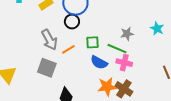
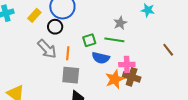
black circle: (72, 22) -> (55, 27), moved
orange line: (68, 49) -> (68, 53), turned -40
pink cross: (124, 63) -> (127, 64), moved
gray square: (47, 68) -> (71, 75), moved

